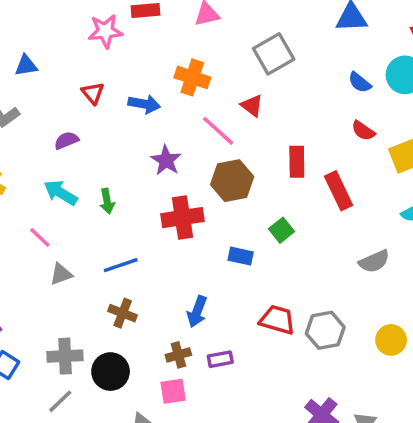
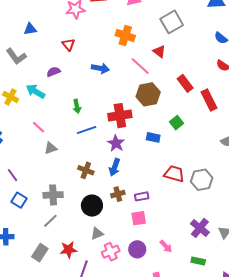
blue arrow: (144, 104) -> (100, 68), moved
purple star: (166, 160) -> (116, 143), moved
red rectangle: (297, 162) -> (185, 83), turned -36
cyan arrow: (61, 193) -> (35, 91), moved
blue line: (121, 265) -> (87, 130), moved
blue arrow: (197, 312) -> (115, 167), moved
black circle: (111, 372) -> (92, 206), moved
pink square: (173, 391) -> (139, 218), moved

